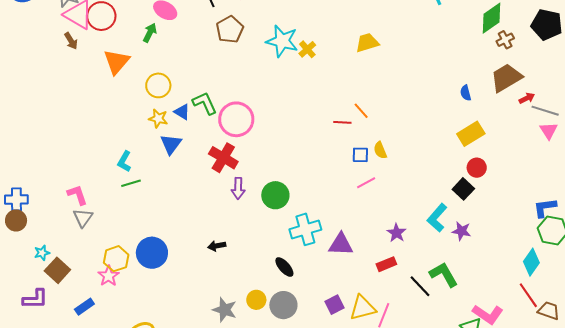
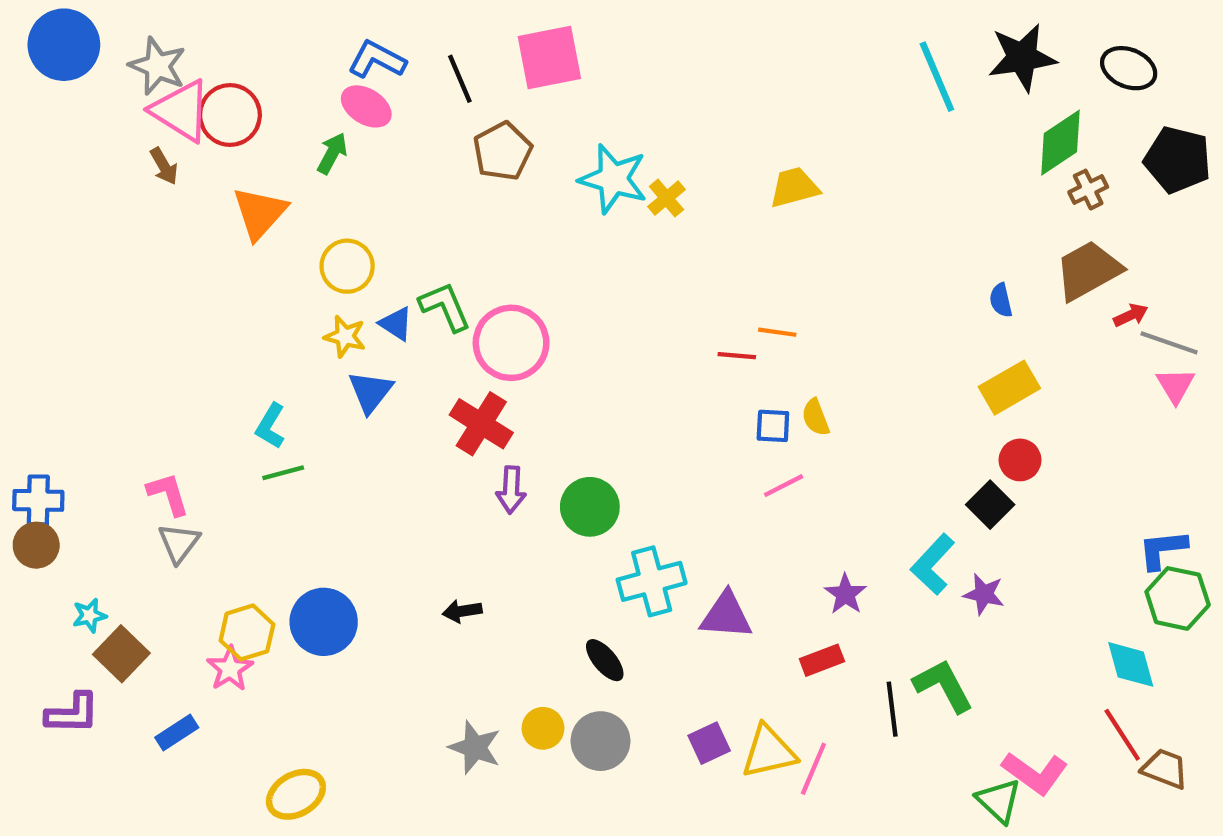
orange line: (361, 111) -> (777, 332), turned -42
cyan diamond: (531, 262) -> (1131, 664), turned -52
black line: (420, 286) -> (892, 709), turned 35

